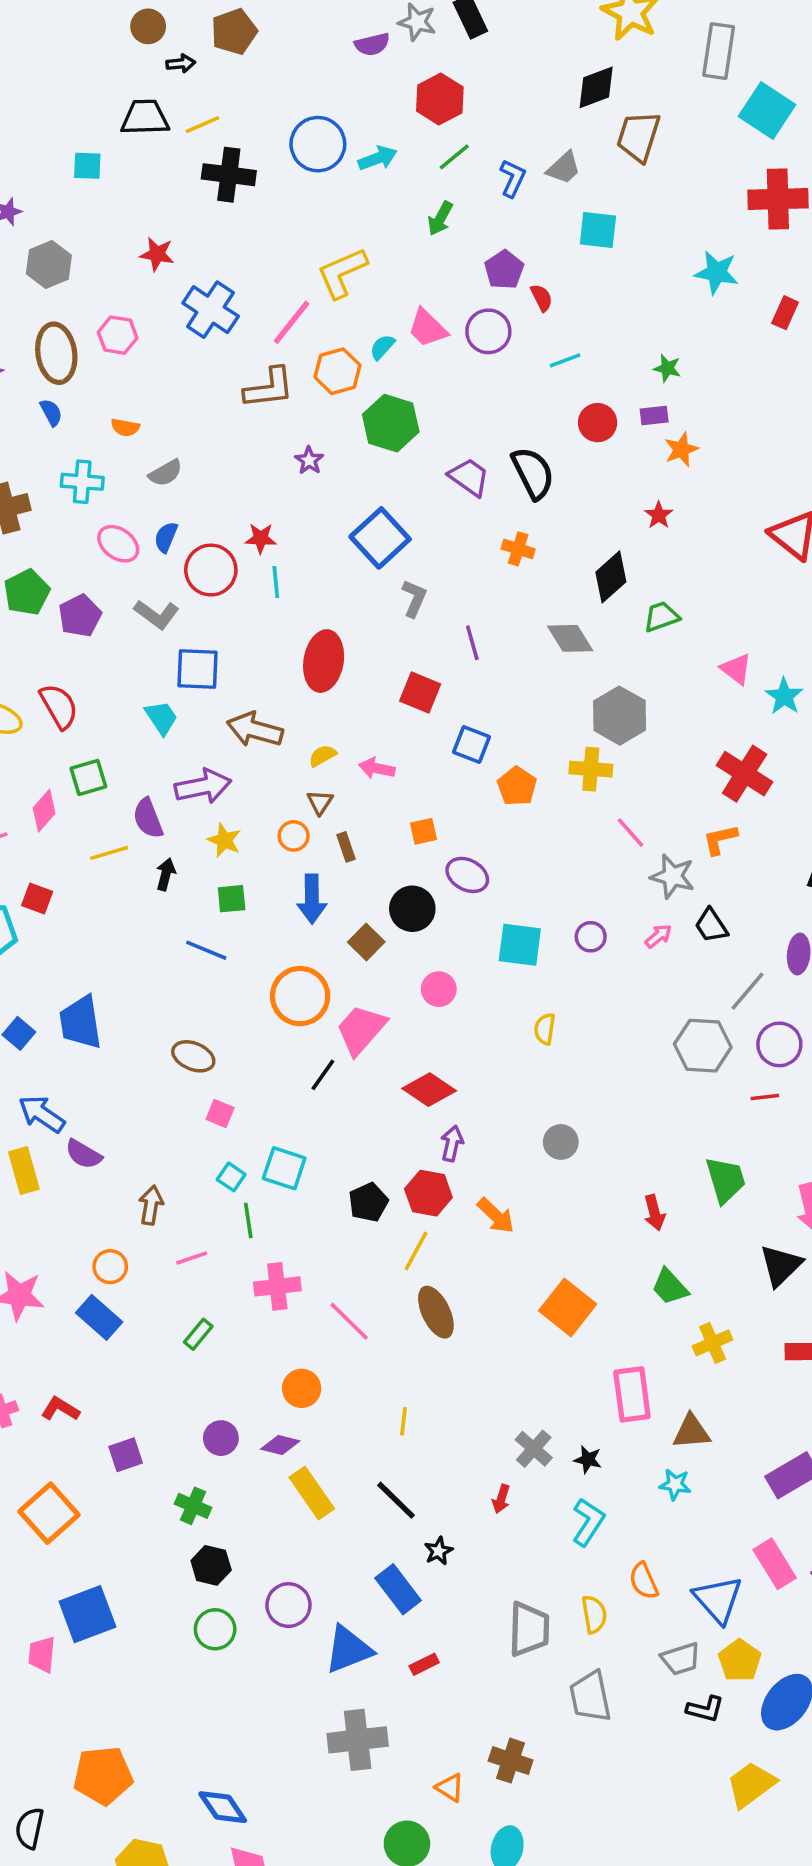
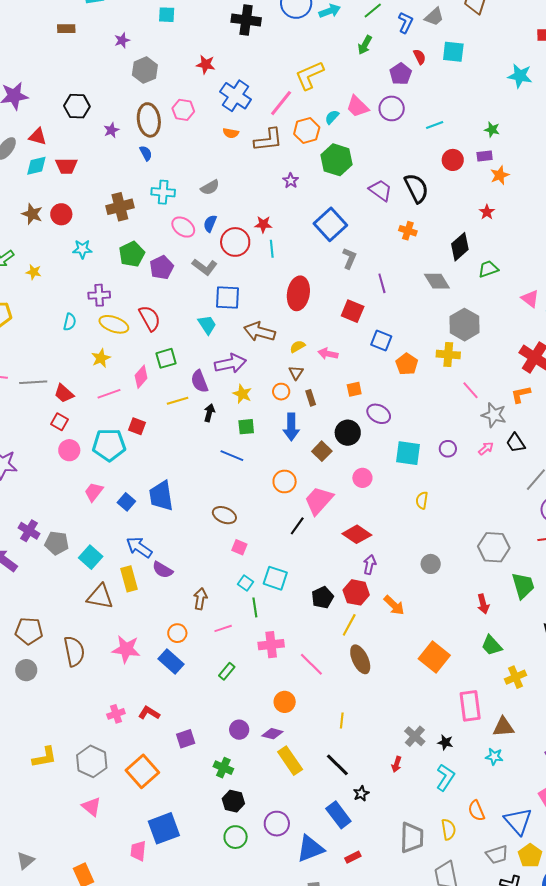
red semicircle: (542, 298) -> (420, 57), moved
orange semicircle: (125, 427) -> (231, 133), moved
orange circle: (300, 996) -> (285, 481), size x0.7
gray hexagon: (703, 1046) -> (494, 547), moved

